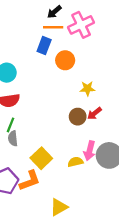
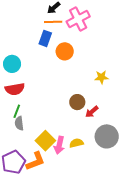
yellow star: (87, 89) -> (101, 77), moved
red arrow: (94, 113) -> (92, 112), moved
pink arrow: (90, 151) -> (59, 145), moved

